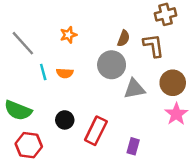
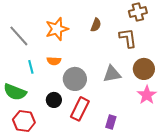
orange star: (68, 35) -> (57, 29), size x1.6
brown semicircle: (124, 38) -> (96, 25), moved
gray circle: (112, 65) -> (75, 79), moved
cyan line: (43, 72) -> (31, 67), moved

